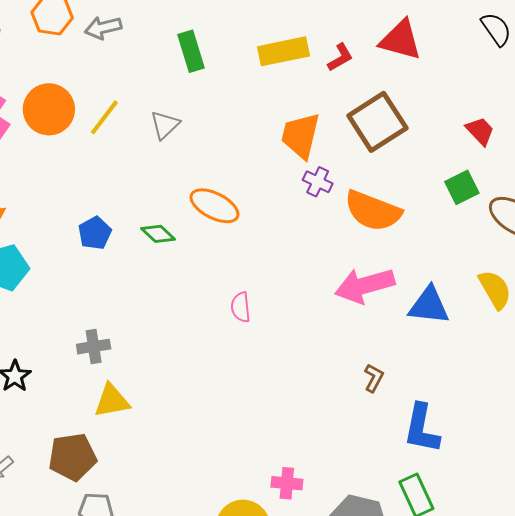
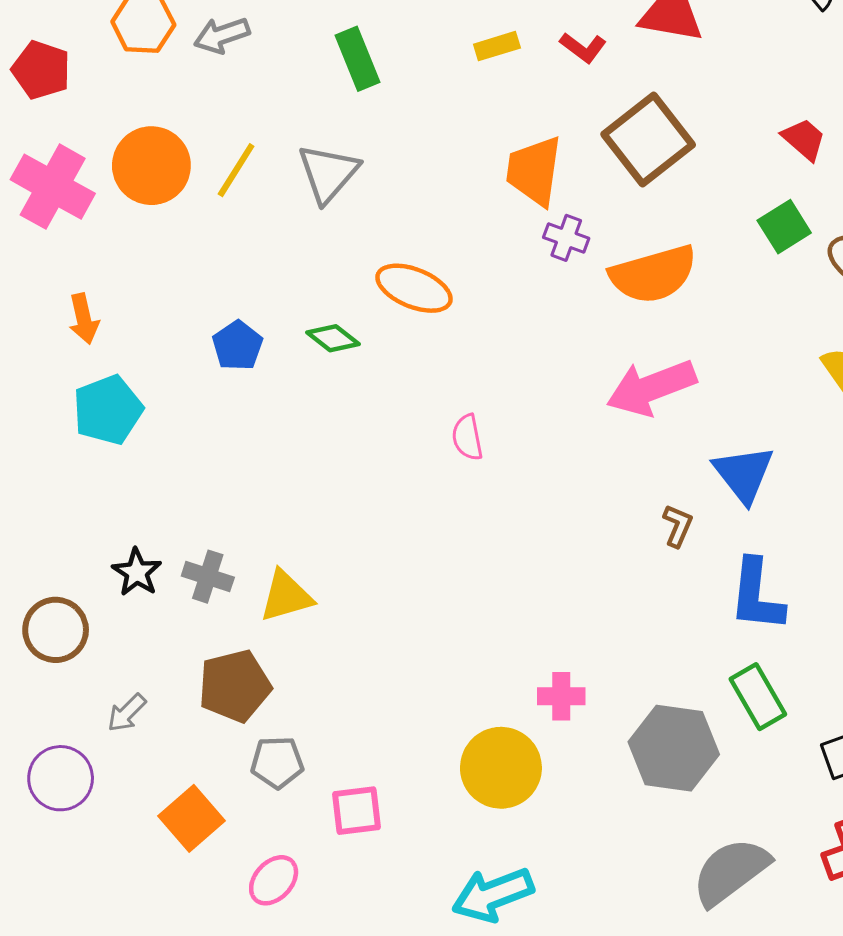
yellow rectangle: (284, 51) -> (497, 46), size x0.6
red L-shape: (340, 57) -> (583, 48), turned 72
gray triangle: (165, 125) -> (328, 173), size x1.4
orange semicircle: (373, 211) -> (653, 274), turned -32
blue triangle: (429, 305) -> (744, 474), moved, turned 51
gray cross: (94, 347) -> (208, 577), moved, turned 32

